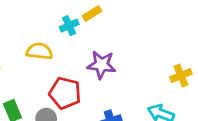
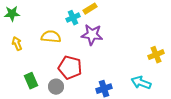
purple star: (101, 65) -> (92, 35), moved

